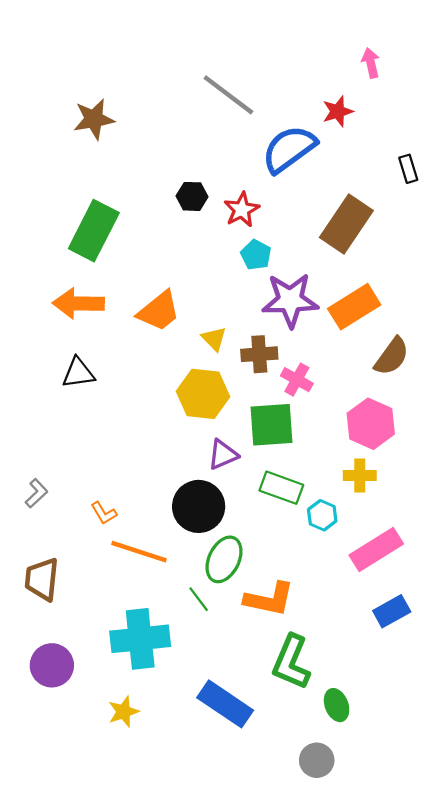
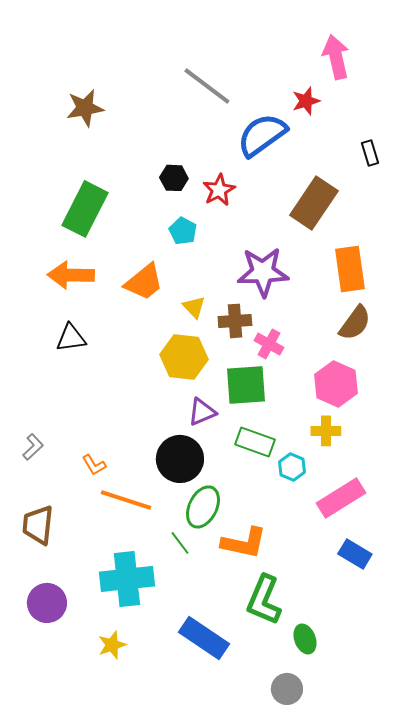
pink arrow: (371, 63) -> (336, 57), size x1.6
cyan pentagon: (256, 255) -> (183, 231), moved
orange rectangle: (354, 307) -> (350, 269), moved, turned -66
blue rectangle: (392, 611) -> (355, 554), turned 60

